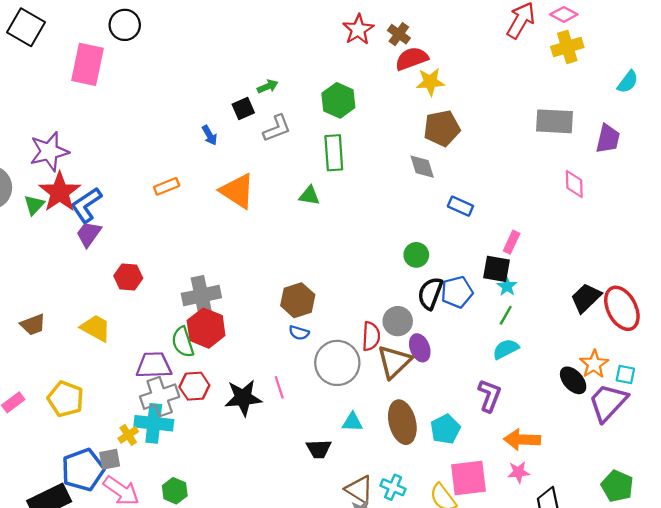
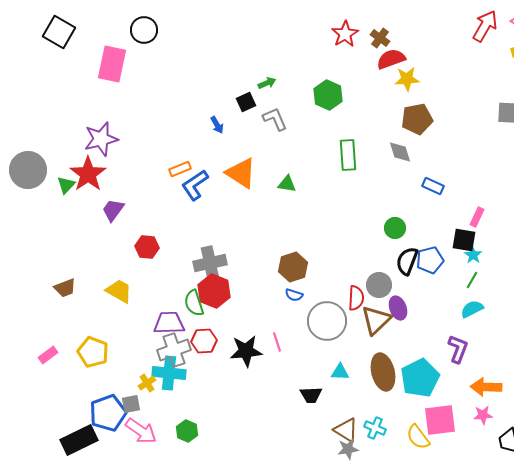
gray L-shape: (277, 128) -> (275, 119), turned -92
purple star: (49, 152) -> (101, 139), moved
green rectangle: (334, 153) -> (348, 155), moved
green triangle: (309, 196) -> (287, 184), moved
blue L-shape: (86, 205) -> (195, 185), moved
cyan pentagon: (445, 429) -> (420, 378), size x1.5

